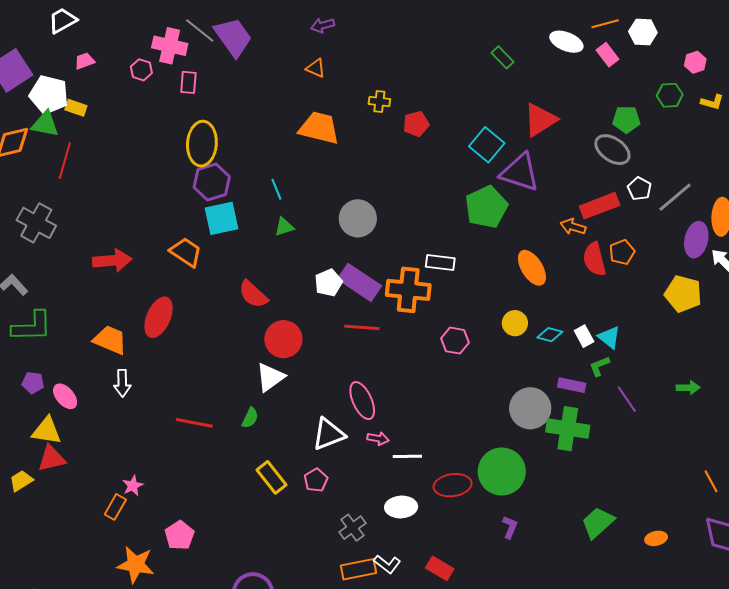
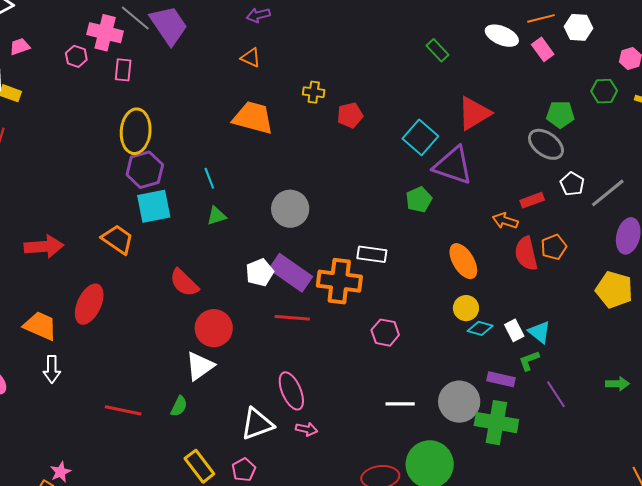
red rectangle: (600, 206) -> (532, 200), size x0.6
green pentagon: (486, 207) -> (419, 200), size x0.6
yellow circle: (515, 323) -> (466, 308), moved
white line: (407, 456) -> (400, 404), moved

